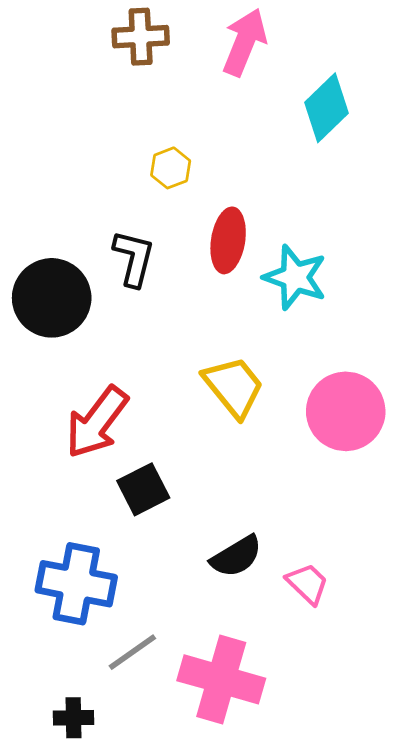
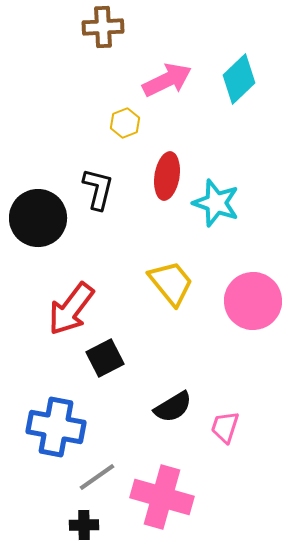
pink arrow: (245, 42) -> (167, 80), moved, turned 42
pink trapezoid: (307, 584) -> (225, 427), turned -116
black cross: (74, 718) -> (84, 525), moved

